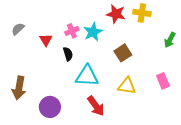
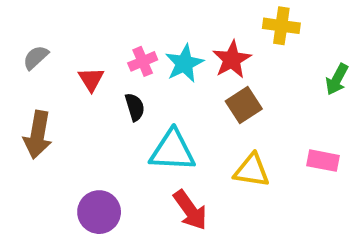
red star: (116, 14) -> (232, 59), moved, turned 30
pink rectangle: (163, 81) -> (323, 161), turned -56
brown arrow: (19, 88) -> (38, 135), moved

